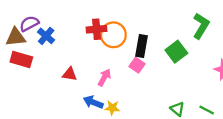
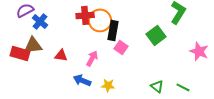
brown triangle: (16, 37) -> (33, 45), moved
black rectangle: (141, 46) -> (113, 30), moved
red rectangle: (21, 60) -> (20, 53), moved
yellow star: (112, 108) -> (108, 85), moved

